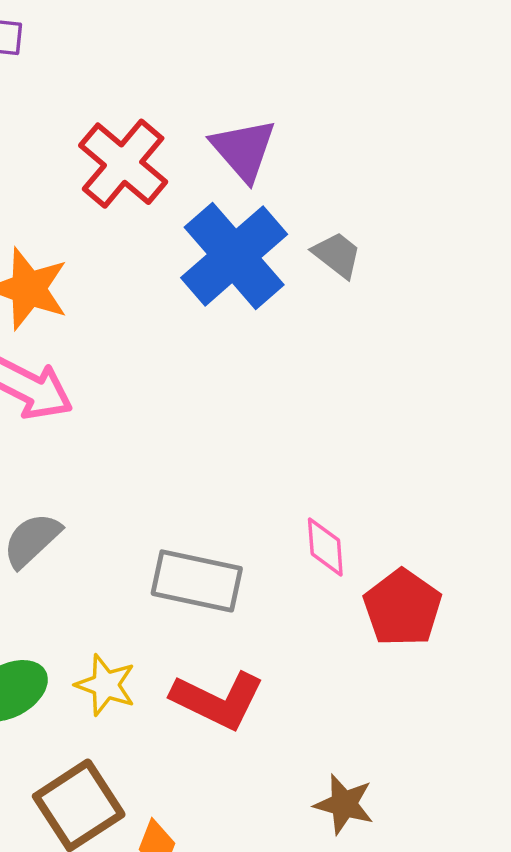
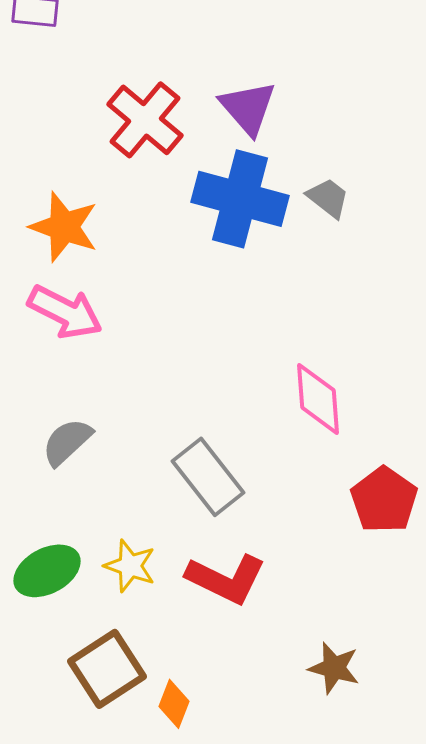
blue cross: (234, 256) -> (240, 199), turned -34
pink diamond: (325, 547) -> (318, 399), moved, size x1.4
gray rectangle: (197, 581) -> (208, 477), turned 40

